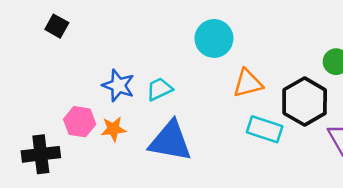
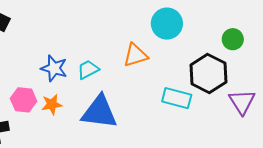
cyan circle: (214, 38) -> (167, 24), moved
orange triangle: (248, 83) -> (135, 55), moved

